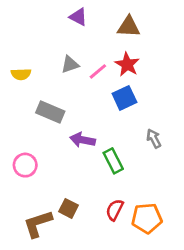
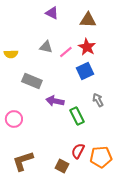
gray triangle: (70, 64) -> (46, 47), turned 32
gray arrow: (154, 139) -> (98, 100), moved
brown square: (68, 208) -> (62, 166), moved

